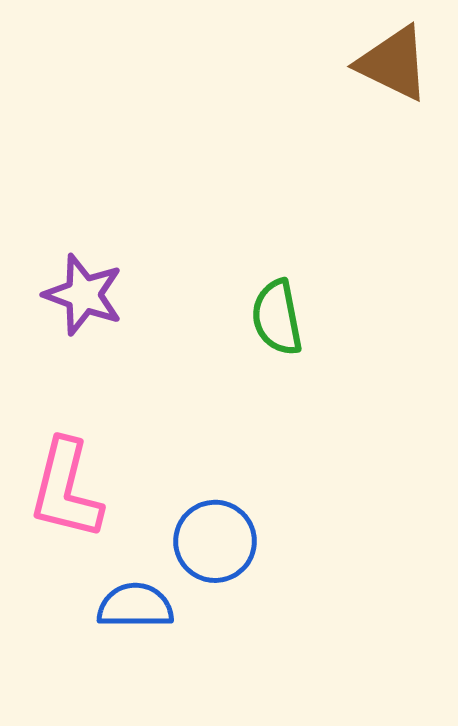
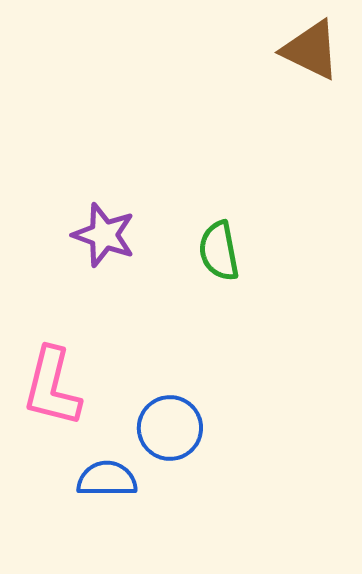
purple star: (83, 295) -> (104, 235), moved

